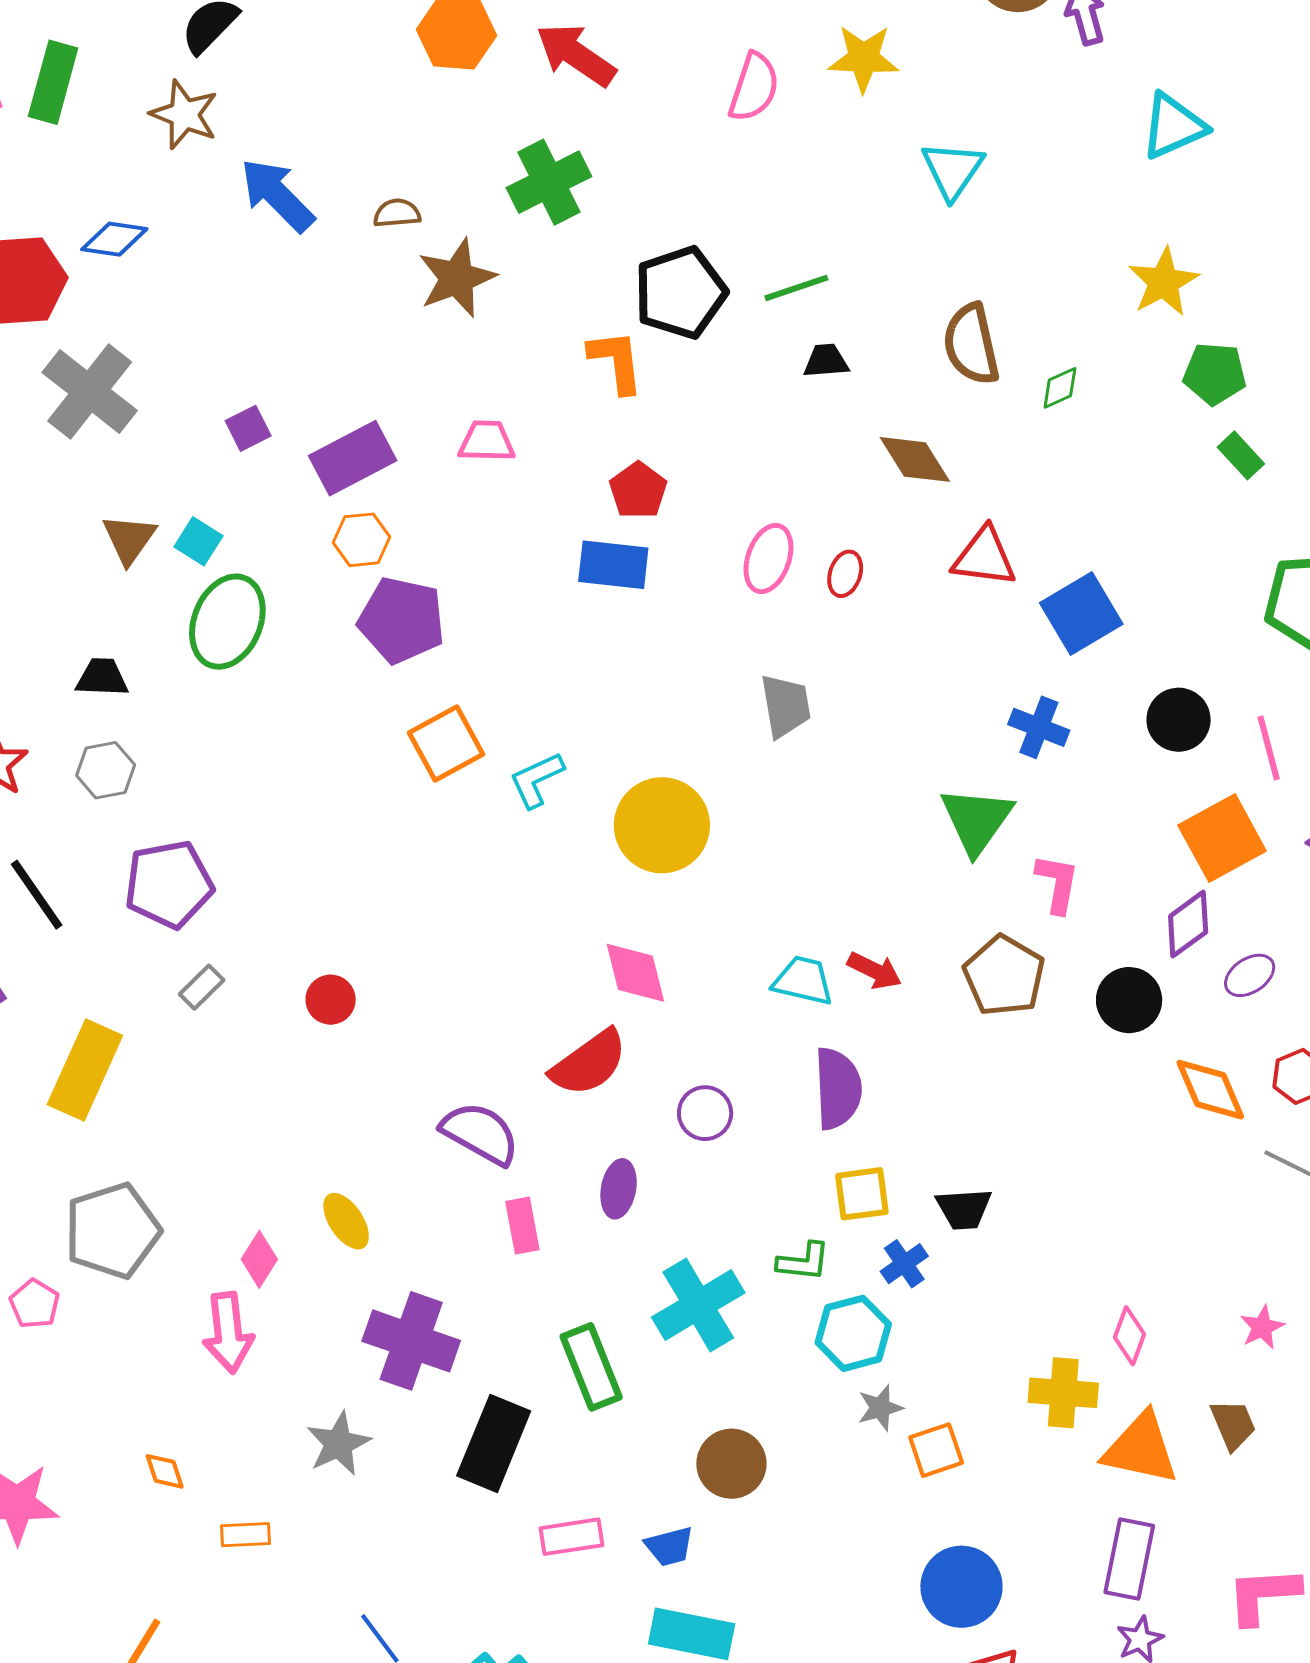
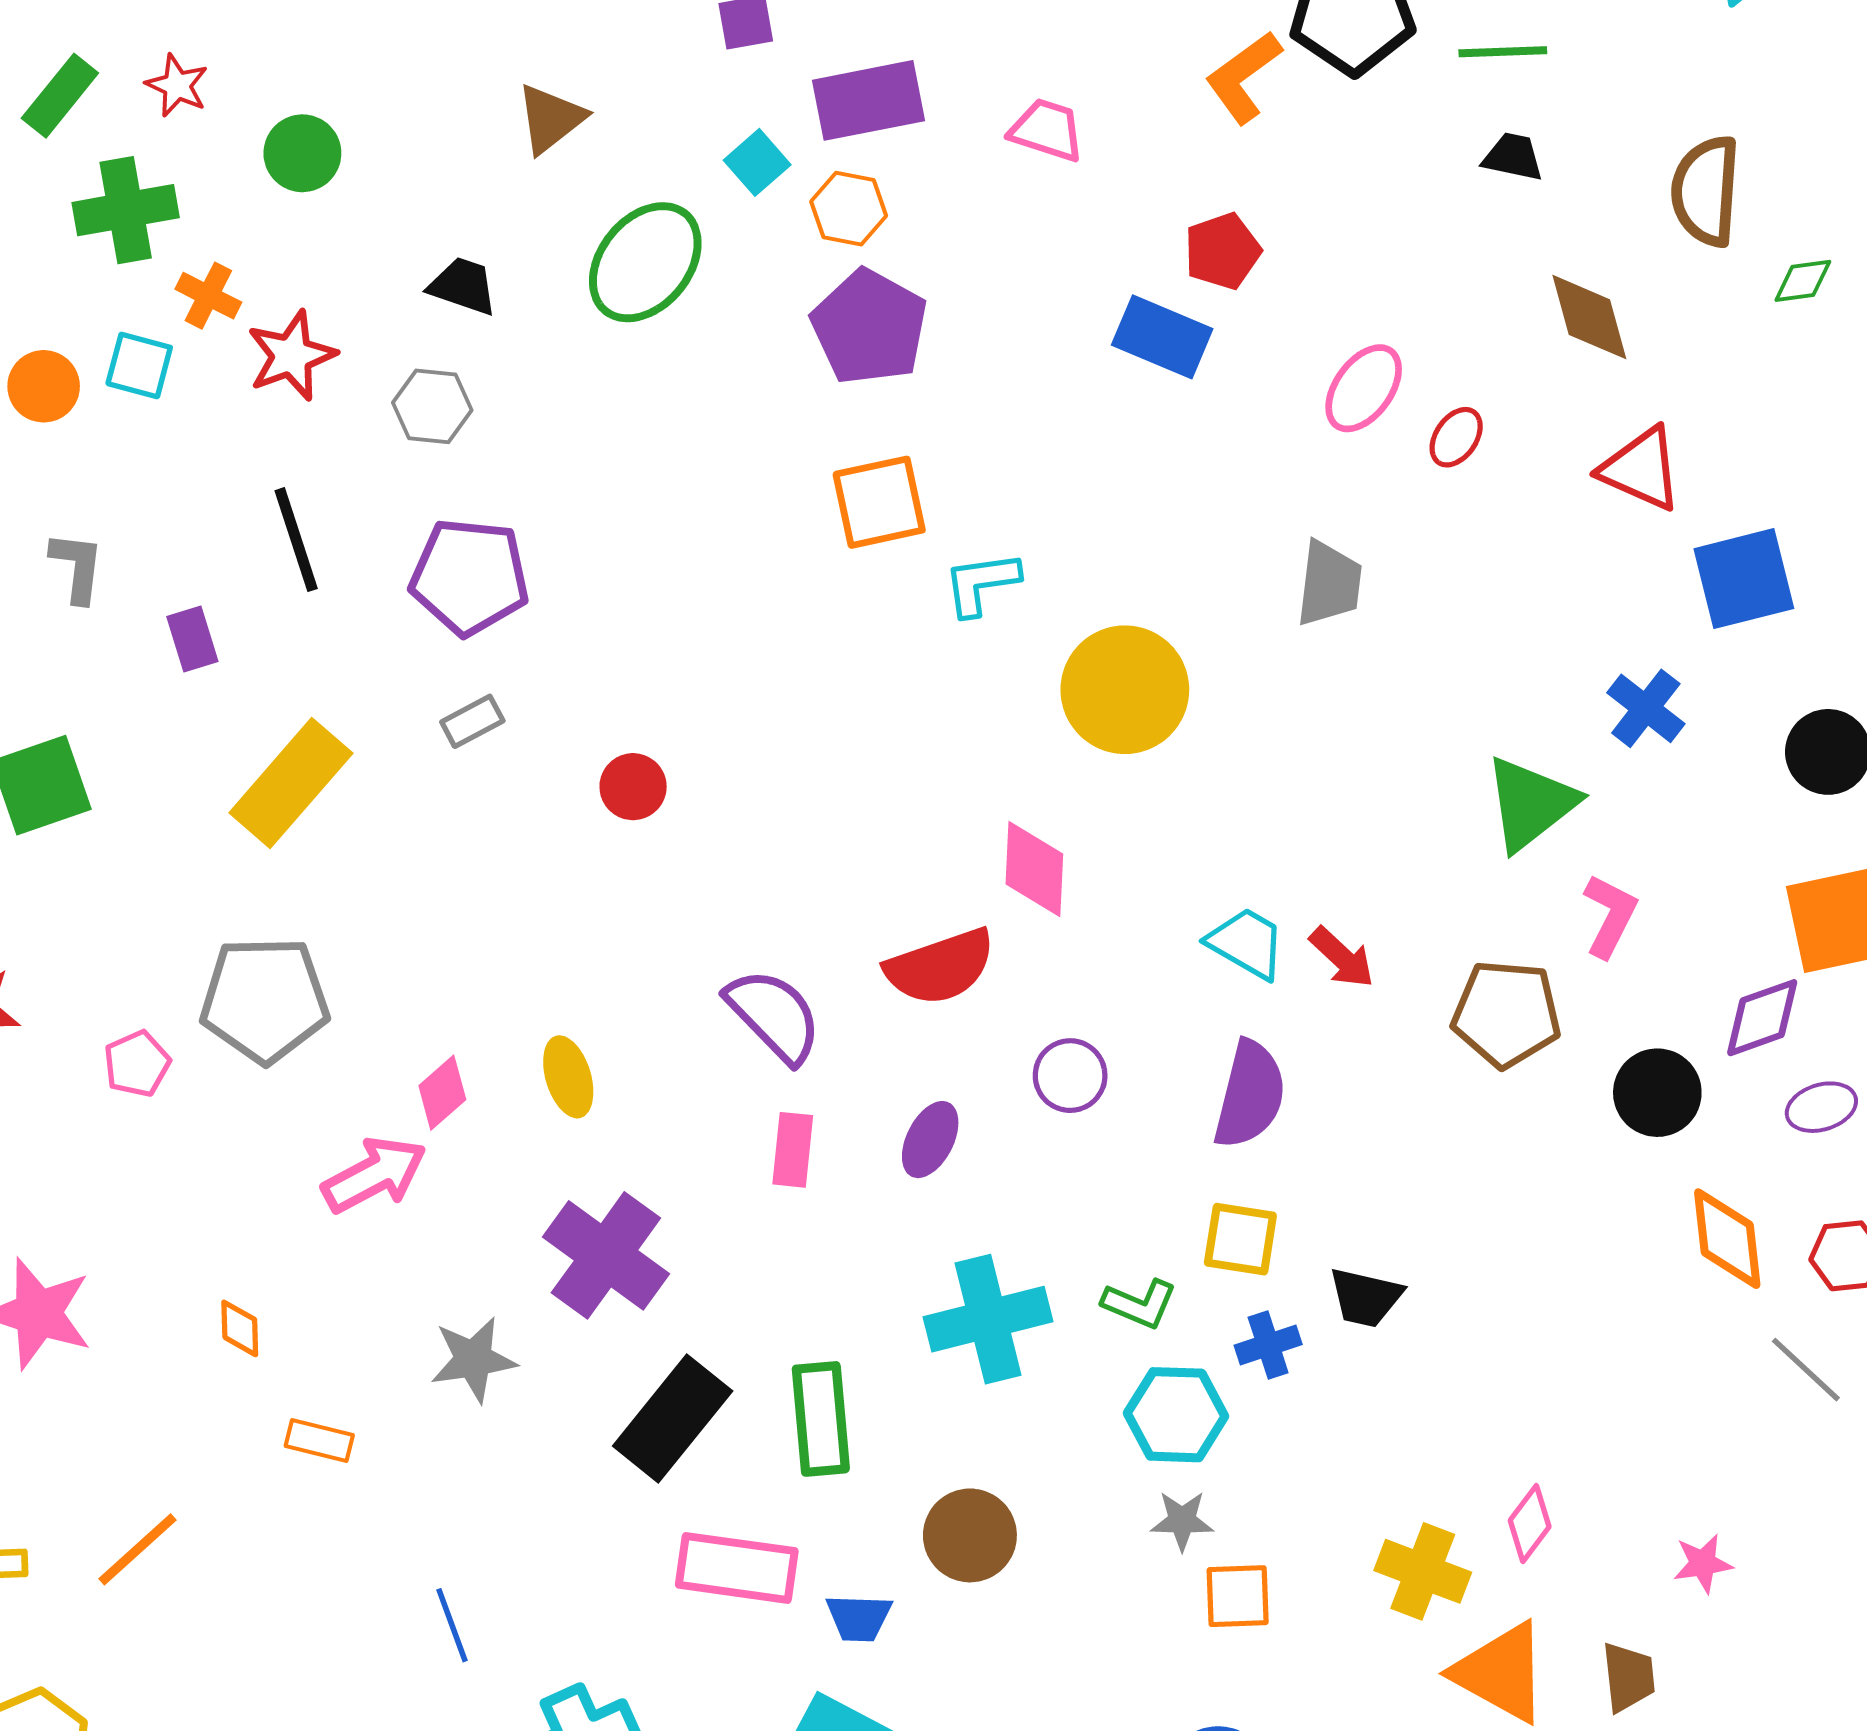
orange L-shape: (616, 361) -> (1244, 77), turned -136
cyan square: (198, 541) -> (757, 162), moved
brown pentagon: (1004, 976) -> (1506, 1014), turned 30
pink arrow: (228, 1333) -> (374, 1175), turned -128
green rectangle: (591, 1367) -> (821, 1419), moved
pink rectangle: (571, 1537) -> (737, 1568), size x1.4

